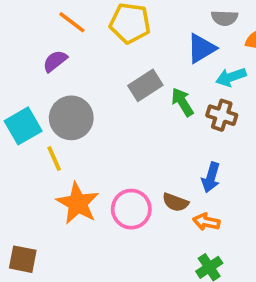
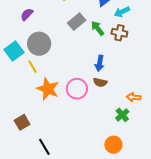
blue arrow: (211, 177) -> (100, 63), moved
orange arrow: (206, 222) -> (134, 97), moved
brown square: (23, 259) -> (22, 122), turned -35

